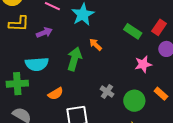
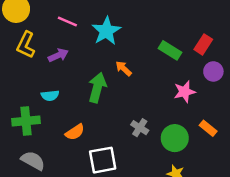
yellow L-shape: (19, 24) -> (26, 45), turned 115
cyan semicircle: (37, 64) -> (50, 95), size x0.6

